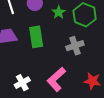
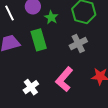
green star: (59, 12) -> (51, 17), moved

